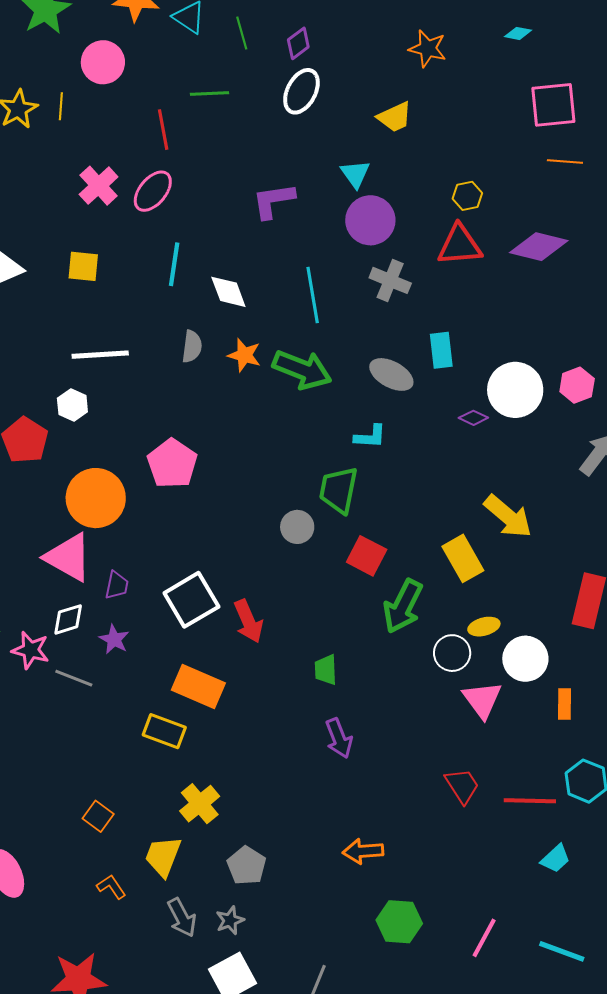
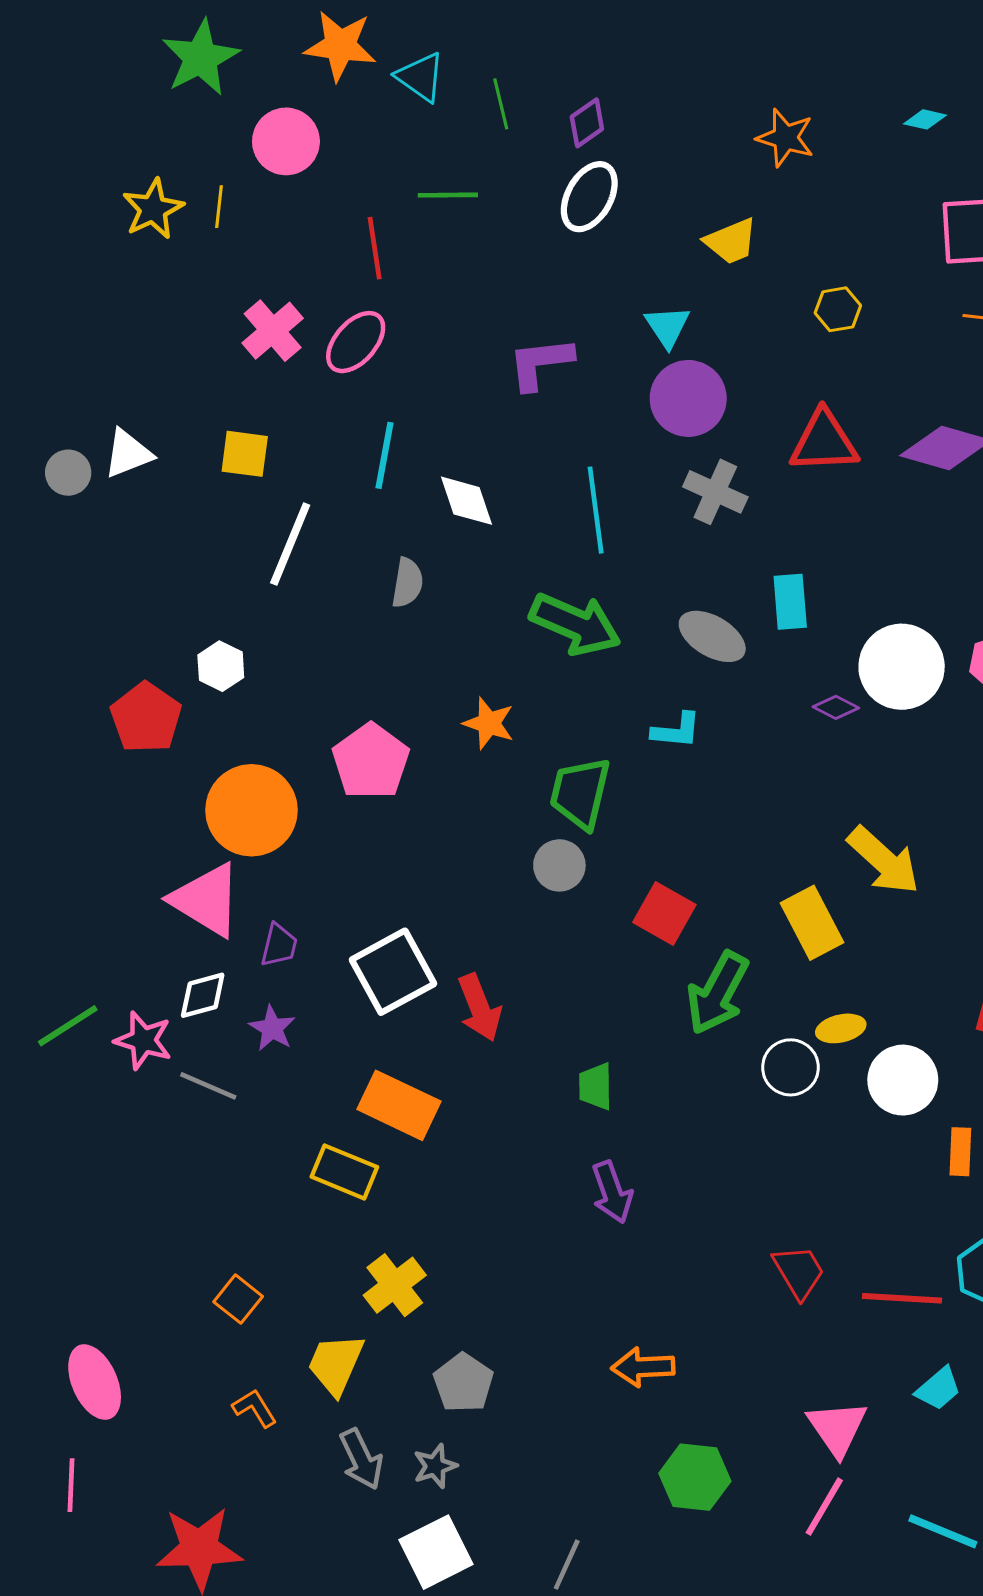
yellow hexagon: (467, 196) -> (838, 309), moved
white line: (100, 355) -> (290, 544), moved, turned -66
orange star: (244, 355) -> (489, 723), moved
green trapezoid: (339, 490) -> (580, 793), moved
pink triangle: (482, 700) -> (837, 1428), moved

